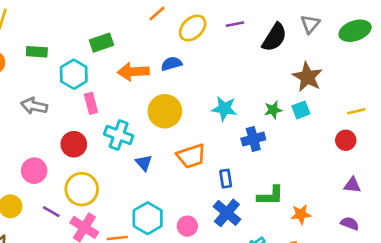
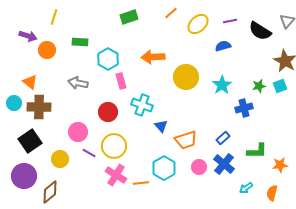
black semicircle: (274, 37) -> (260, 31), turned 90
green rectangle: (101, 43) -> (129, 17), moved
blue semicircle: (171, 64) -> (223, 46), moved
cyan star: (224, 109) -> (222, 85), turned 30
yellow circle: (165, 111) -> (186, 77), moved
orange trapezoid: (191, 156) -> (186, 140), moved
blue rectangle: (226, 179) -> (223, 138), turned 56
purple line: (51, 212) -> (89, 153), moved
pink circle: (187, 226) -> (199, 167), moved

